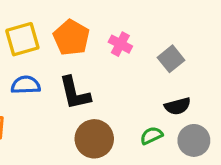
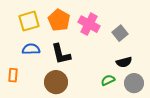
pink cross: (120, 44) -> (89, 24), size x1.5
brown circle: (94, 139) -> (56, 82), moved

